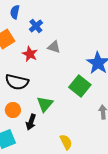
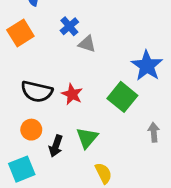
blue cross: (36, 26) -> (69, 26), moved
red star: (30, 54) -> (72, 94), moved
green triangle: (45, 104) -> (87, 138), moved

